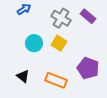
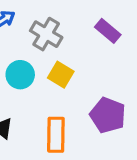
gray cross: (61, 18) -> (46, 34), moved
orange rectangle: (56, 80) -> (56, 135), turned 70

